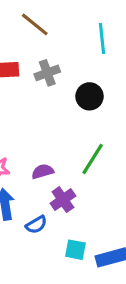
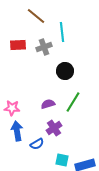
cyan line: (102, 38) -> (62, 32), moved
black circle: (90, 96) -> (65, 71), moved
purple semicircle: (43, 171) -> (48, 104), moved

